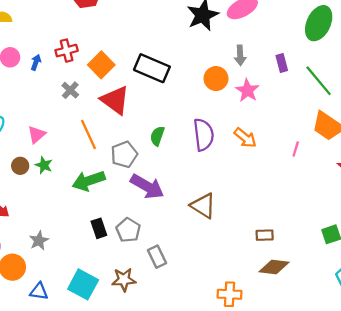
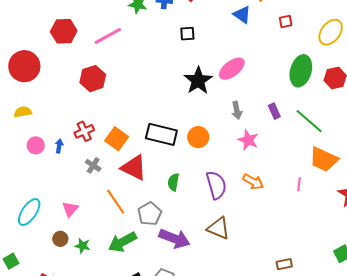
orange circle: (216, 79) -> (198, 137), moved
green semicircle: (157, 136) -> (173, 182), moved
green star: (44, 165) -> (83, 246), moved
brown triangle: (203, 206) -> (218, 228), moved

